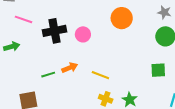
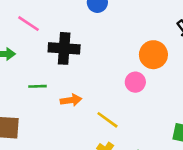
pink circle: (83, 34) -> (135, 82), moved
green line: (48, 75) -> (37, 86), moved

